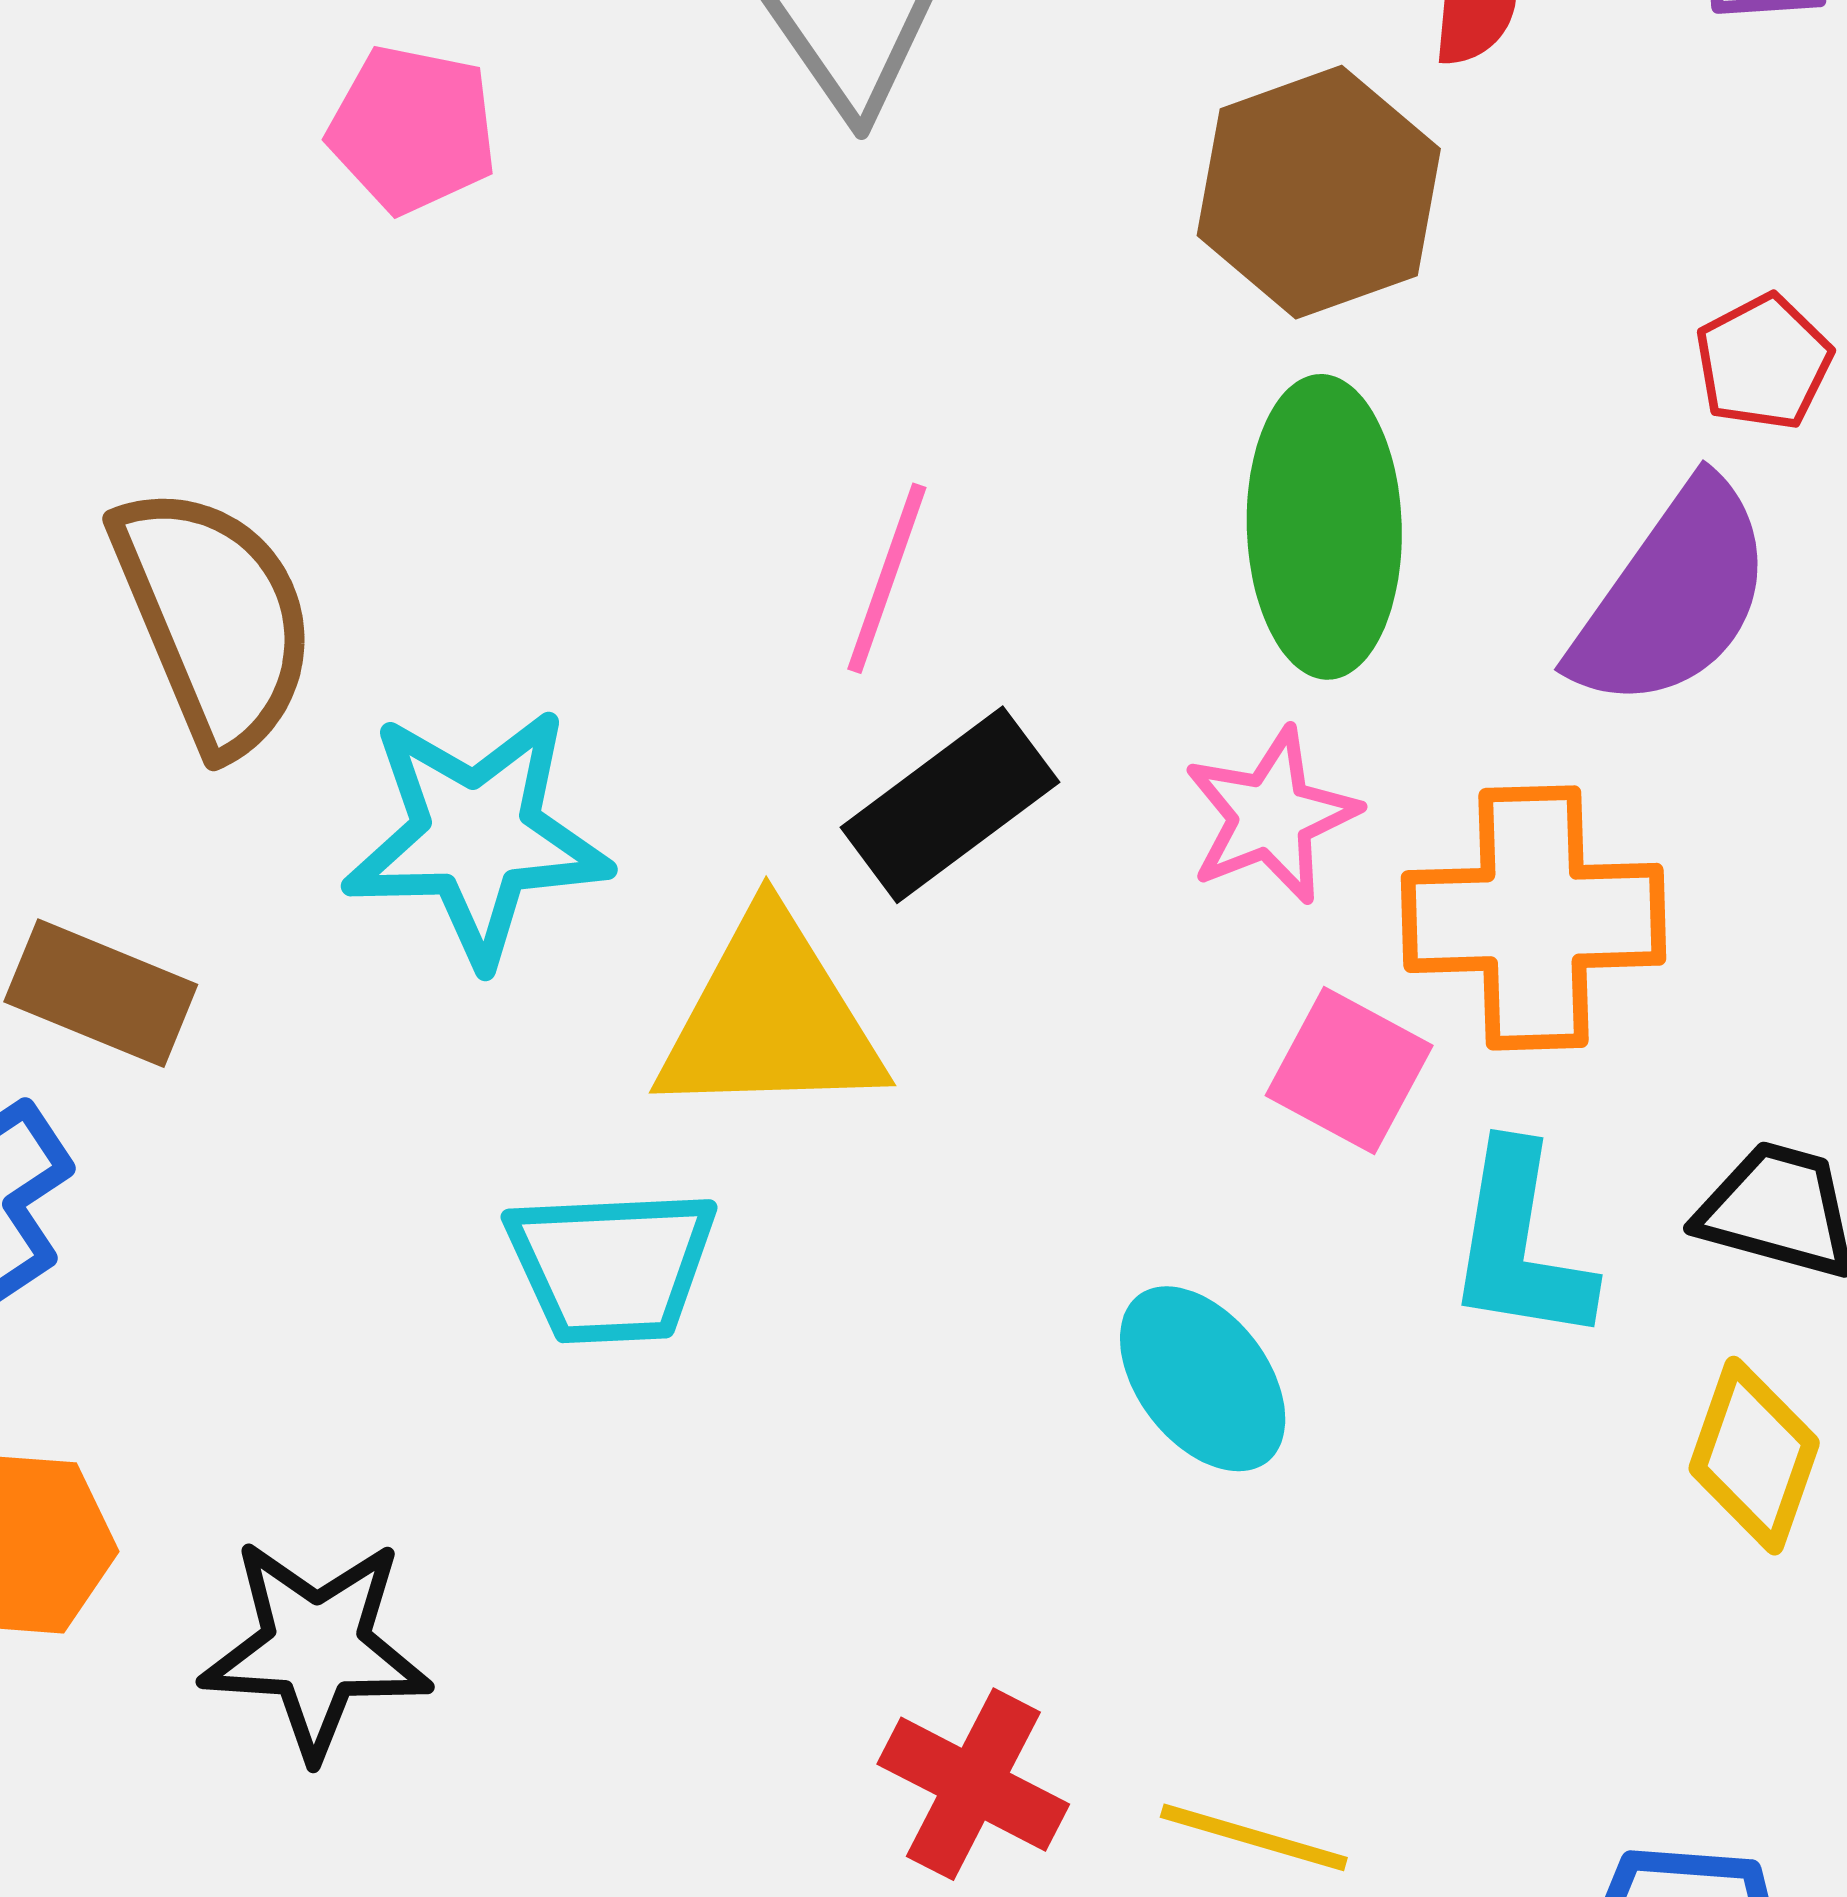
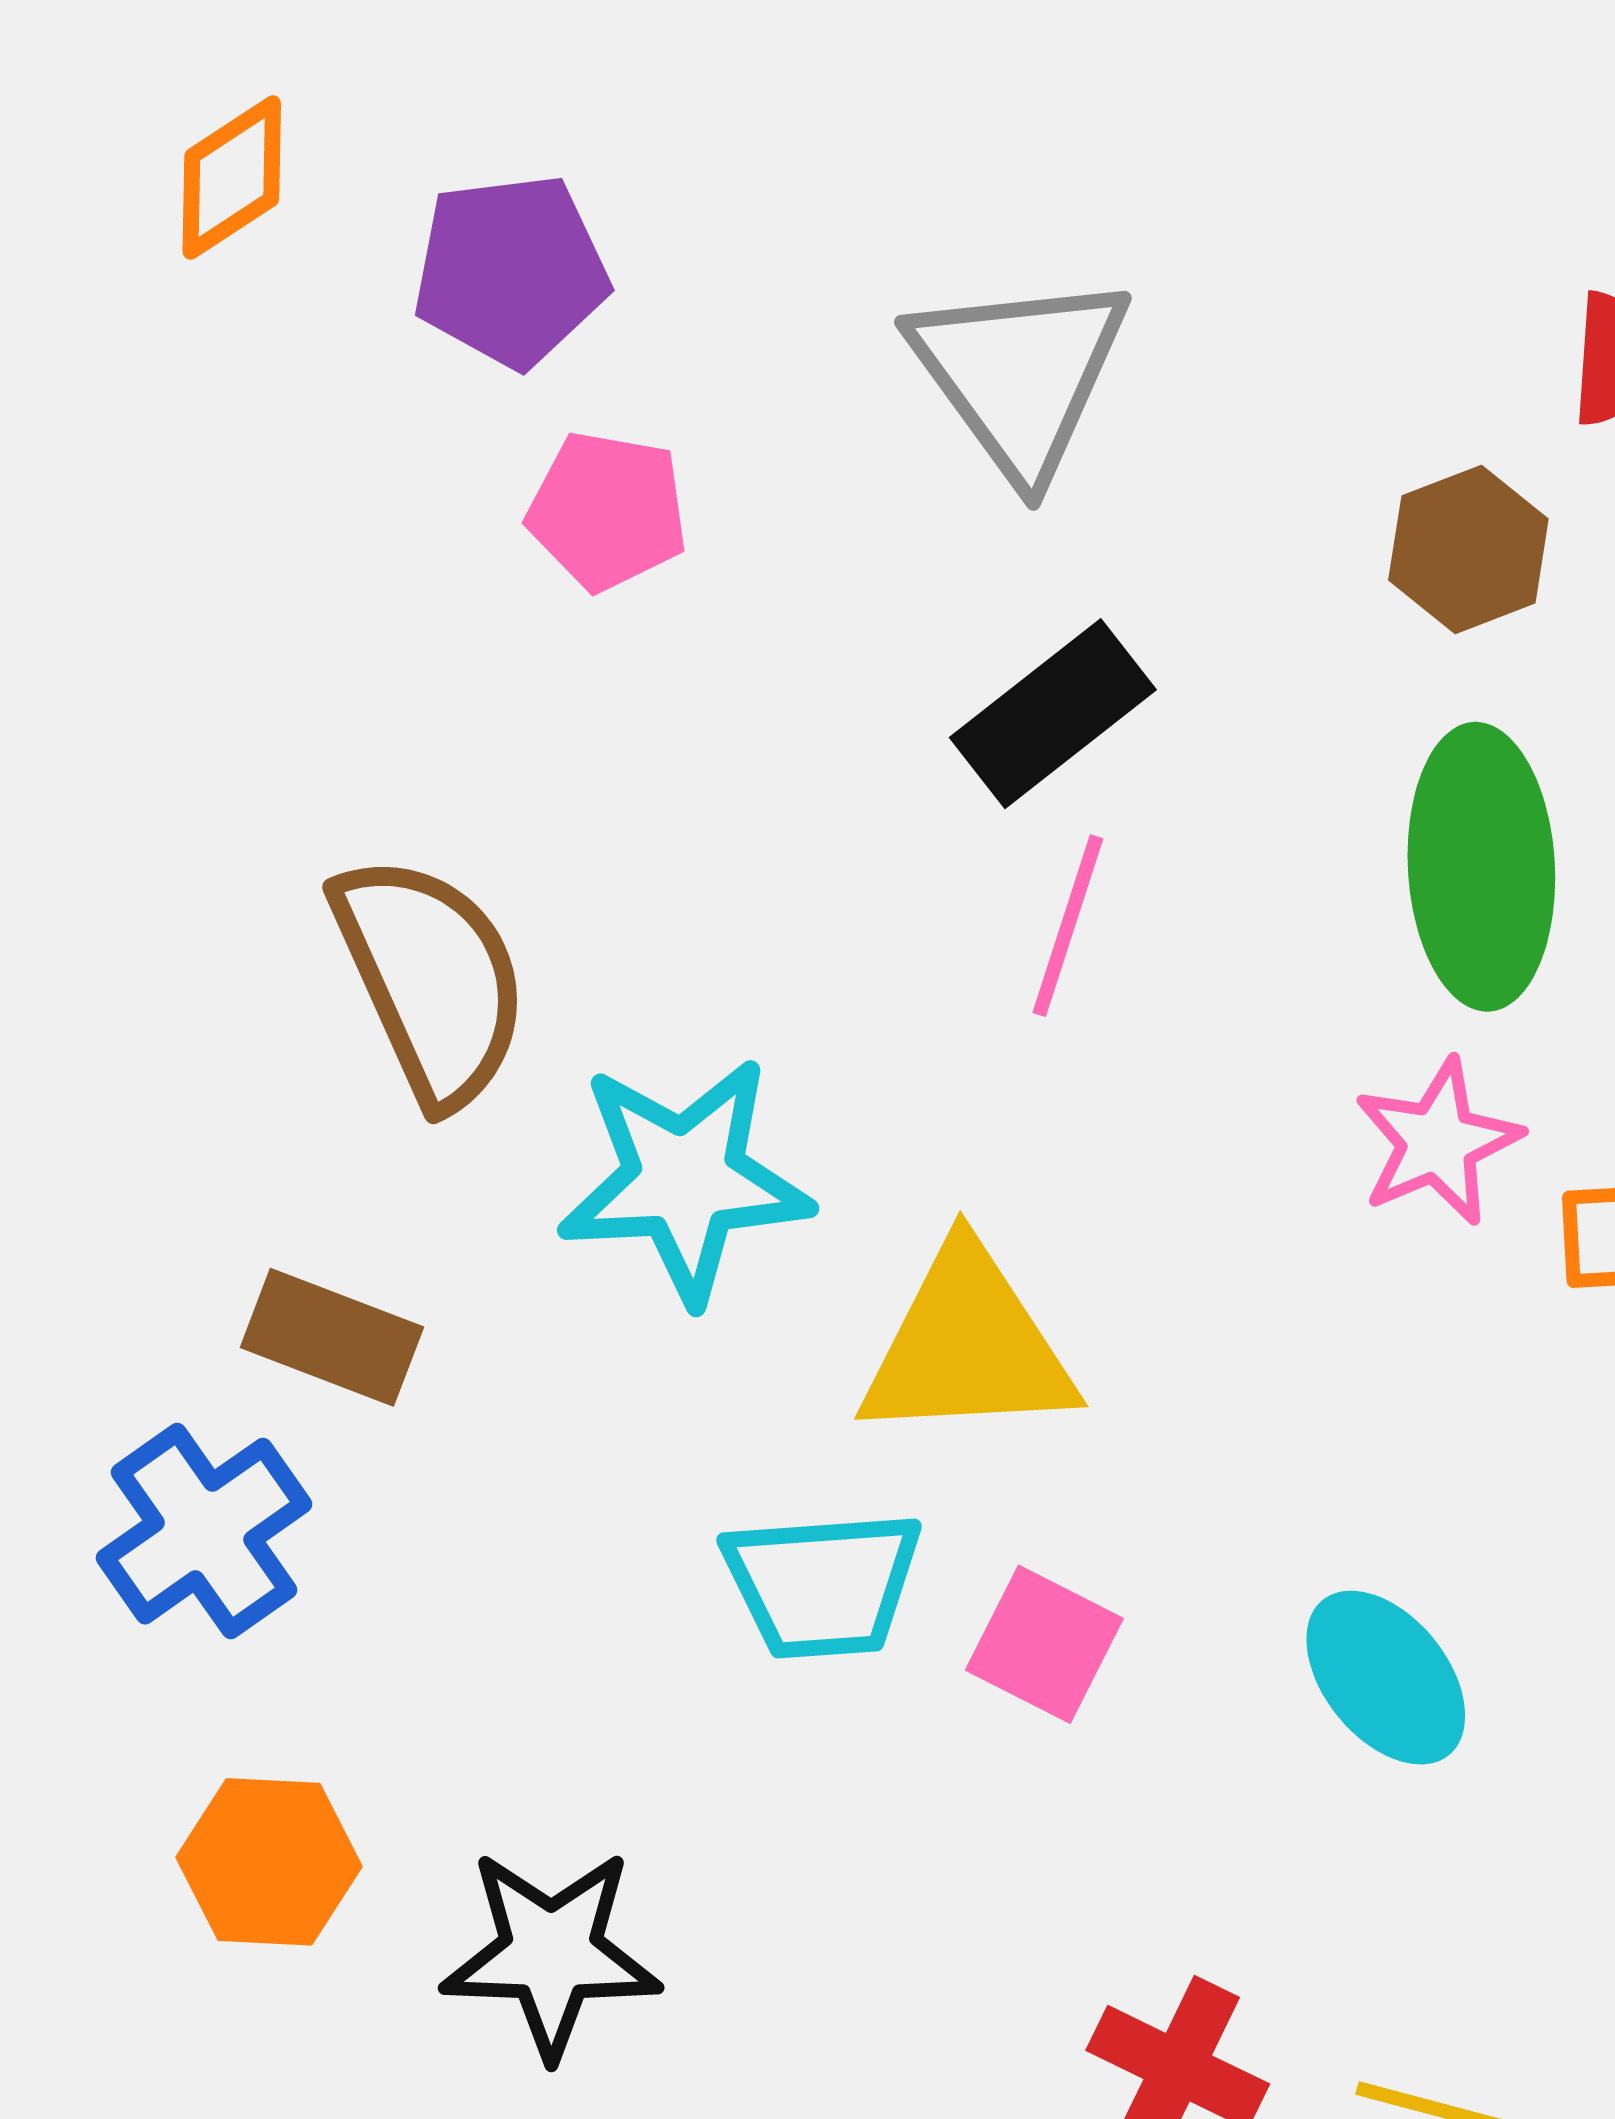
brown hexagon: (1319, 192) -> (1468, 549), size x0.7
black rectangle: (950, 805) -> (1053, 714), moved
pink square: (1349, 1070) -> (1044, 1644), moved

